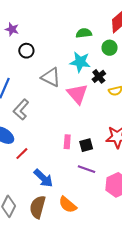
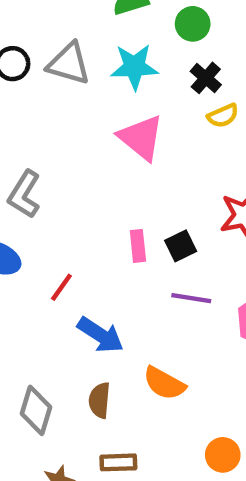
black cross: (99, 76) -> (206, 78), moved
gray triangle: (51, 77) -> (69, 64), moved
red line: (22, 154) -> (61, 287), moved
brown semicircle: (38, 207) -> (100, 400), size x0.7

